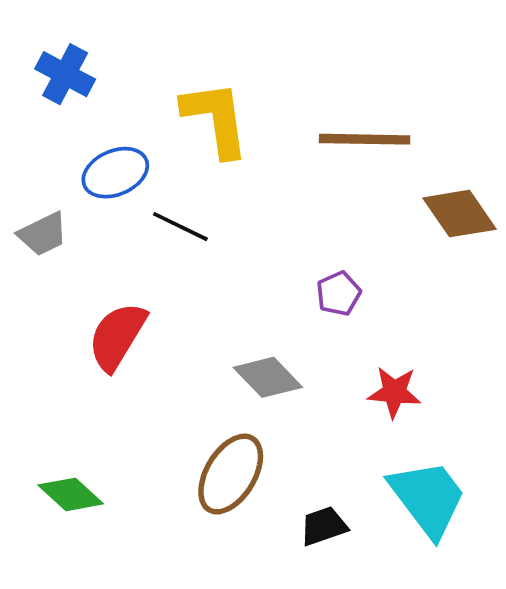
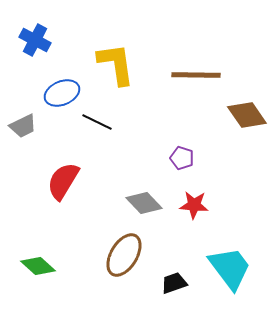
purple pentagon: (339, 294) -> (182, 158), turned -30
red star: (394, 392) -> (194, 205), moved

